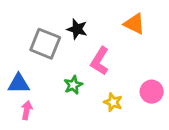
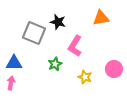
orange triangle: (134, 24) -> (101, 18), turned -36
pink arrow: (27, 110) -> (11, 83), moved

